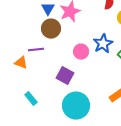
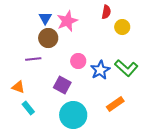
blue star: (103, 44) -> (100, 70), moved
orange triangle: (21, 63) -> (18, 87), moved

